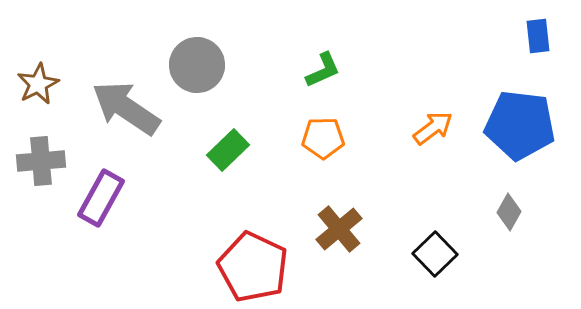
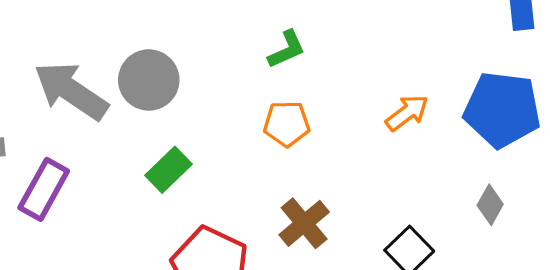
gray circle: (197, 65) -> (149, 80), moved
green rectangle: (228, 150) -> (168, 170), moved

